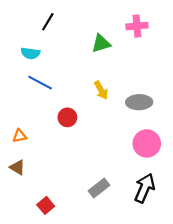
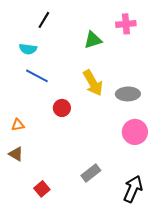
yellow arrow: (101, 90) -> (93, 83), size x1.5
black arrow: (145, 188) -> (133, 189), moved

